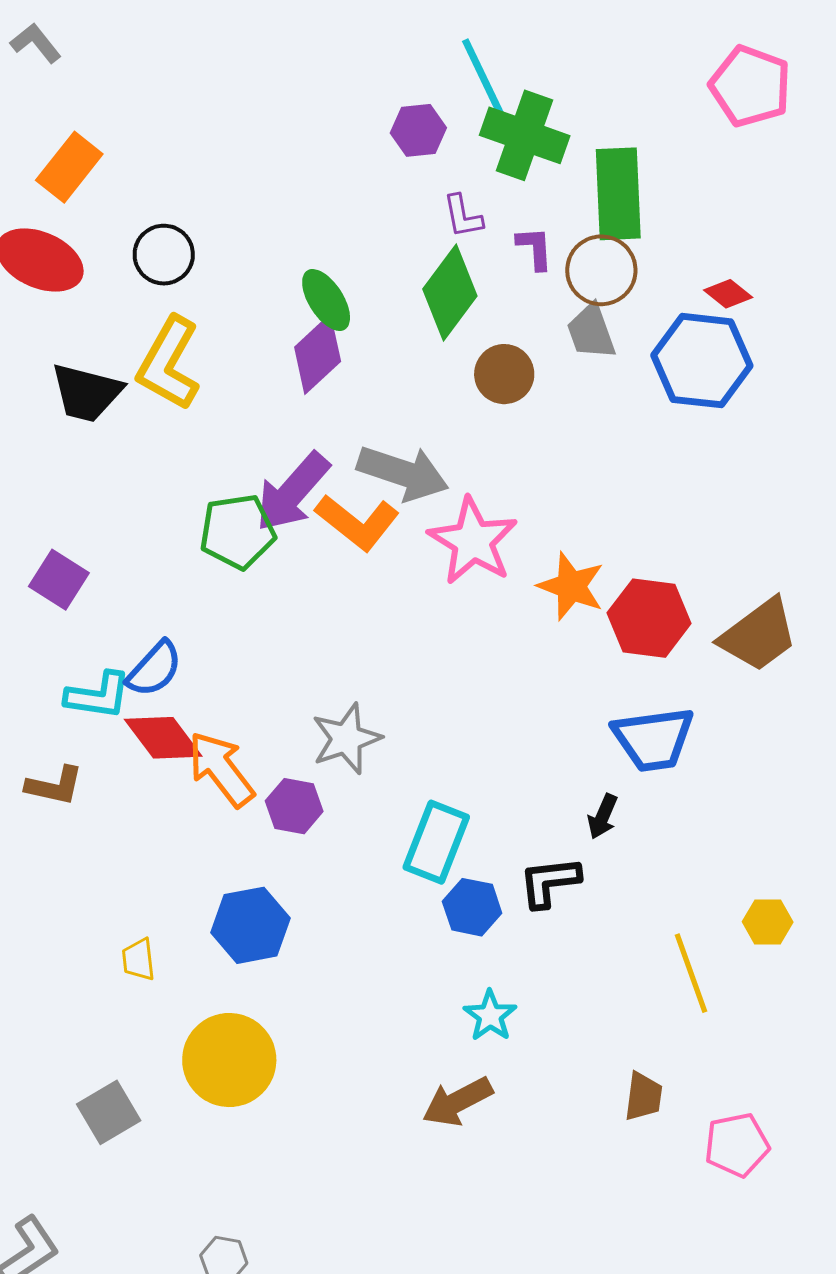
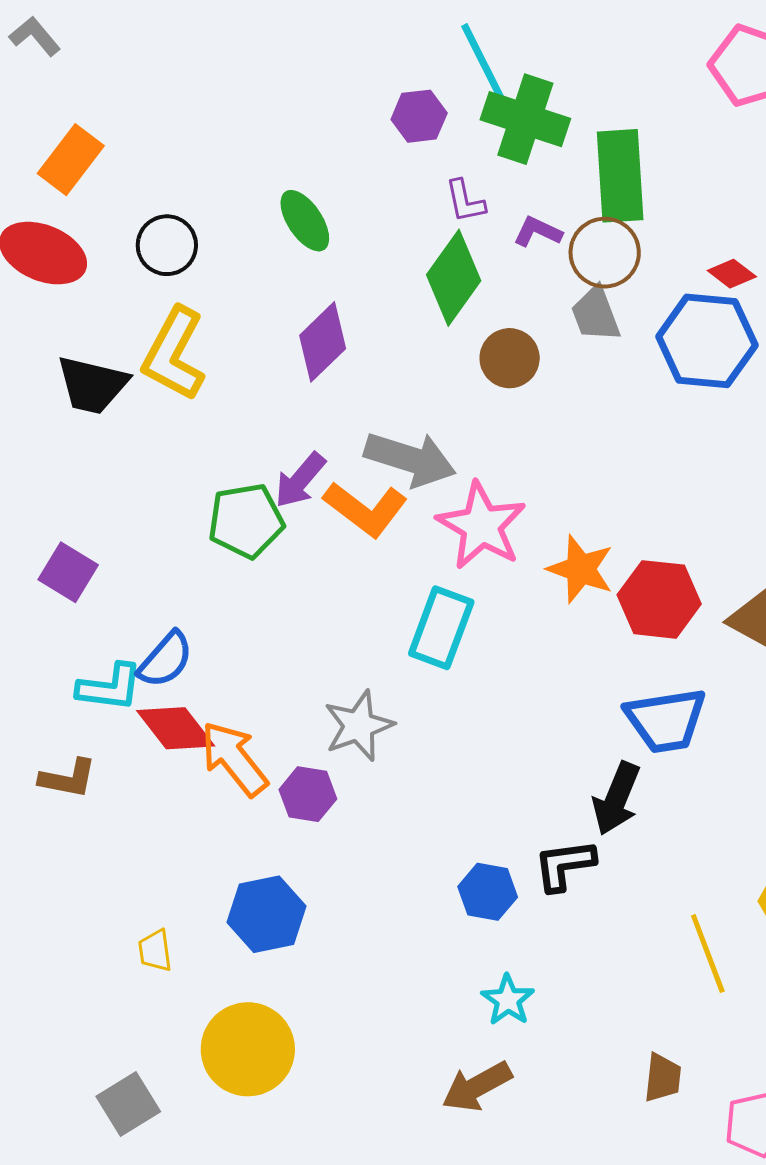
purple L-shape: (535, 248) -> (538, 232), turned -60
green ellipse: (326, 300) -> (305, 221), moved
purple arrow: (292, 492) -> (300, 480), size x0.7
black arrow: (603, 816) -> (616, 799), size x1.6
cyan rectangle: (436, 842) -> (441, 628), moved

